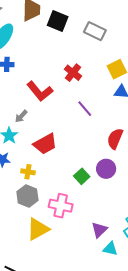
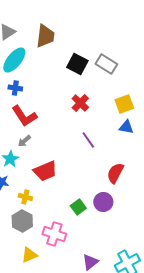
black square: (58, 21) -> (77, 64), moved
red L-shape: (40, 91) -> (24, 116), moved
yellow triangle: (38, 229) -> (29, 255), size x0.7

